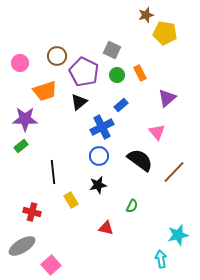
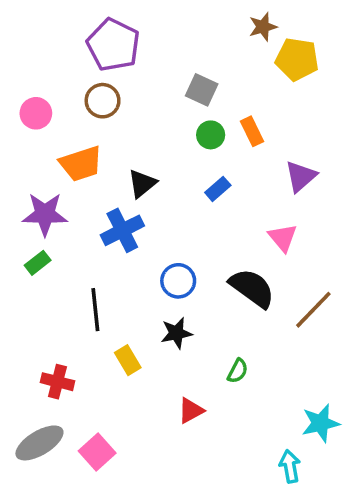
purple pentagon: (84, 72) -> (113, 45), moved
blue cross: (102, 127) -> (122, 230), moved
red triangle: (106, 228) -> (191, 411), turned -42
pink square: (51, 265) -> (97, 452), moved

